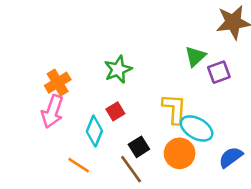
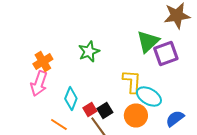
green triangle: (195, 56) -> (148, 42), size x1.4
purple square: (219, 72) -> (166, 54), size x1.4
red square: (115, 111) -> (90, 110), moved

